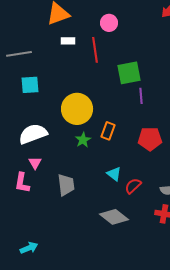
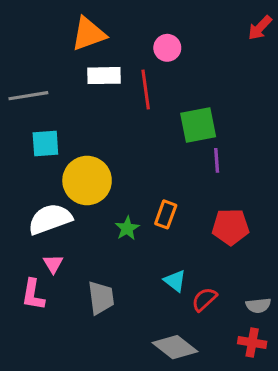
white rectangle: (68, 41) -> (104, 76), size x1.5
yellow circle: (77, 109) -> (87, 181), moved

